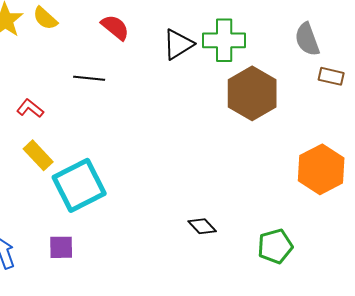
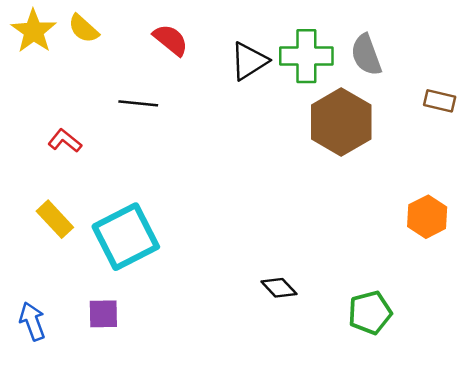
gray semicircle: (307, 39) -> (366, 55), moved
yellow rectangle: (38, 155) -> (55, 219), moved
orange hexagon: (321, 169) -> (427, 217), size x0.7

